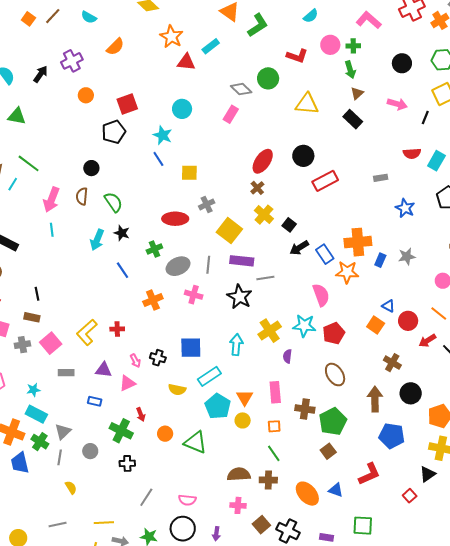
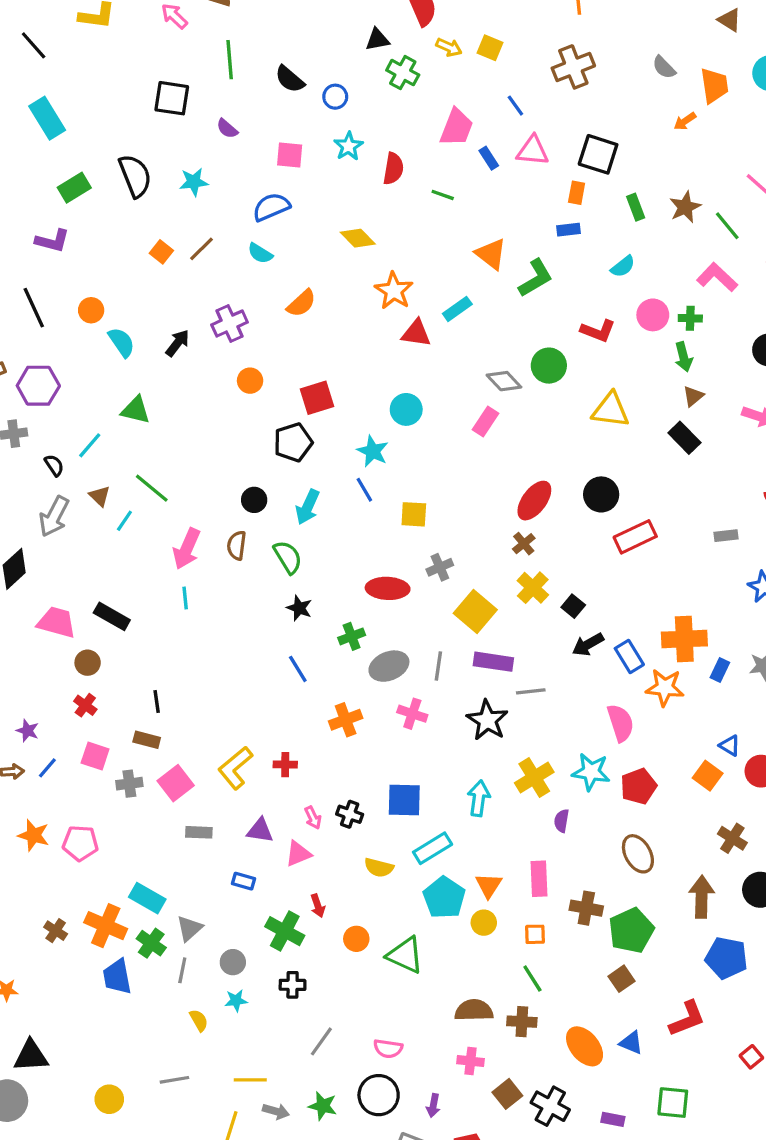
cyan arrow: (97, 240) -> (308, 507), moved
cyan star: (33, 390) -> (236, 1000), moved

